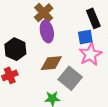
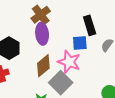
pink star: (90, 54) -> (69, 62), moved, turned -30
brown diamond: (51, 63) -> (43, 66), turned -40

